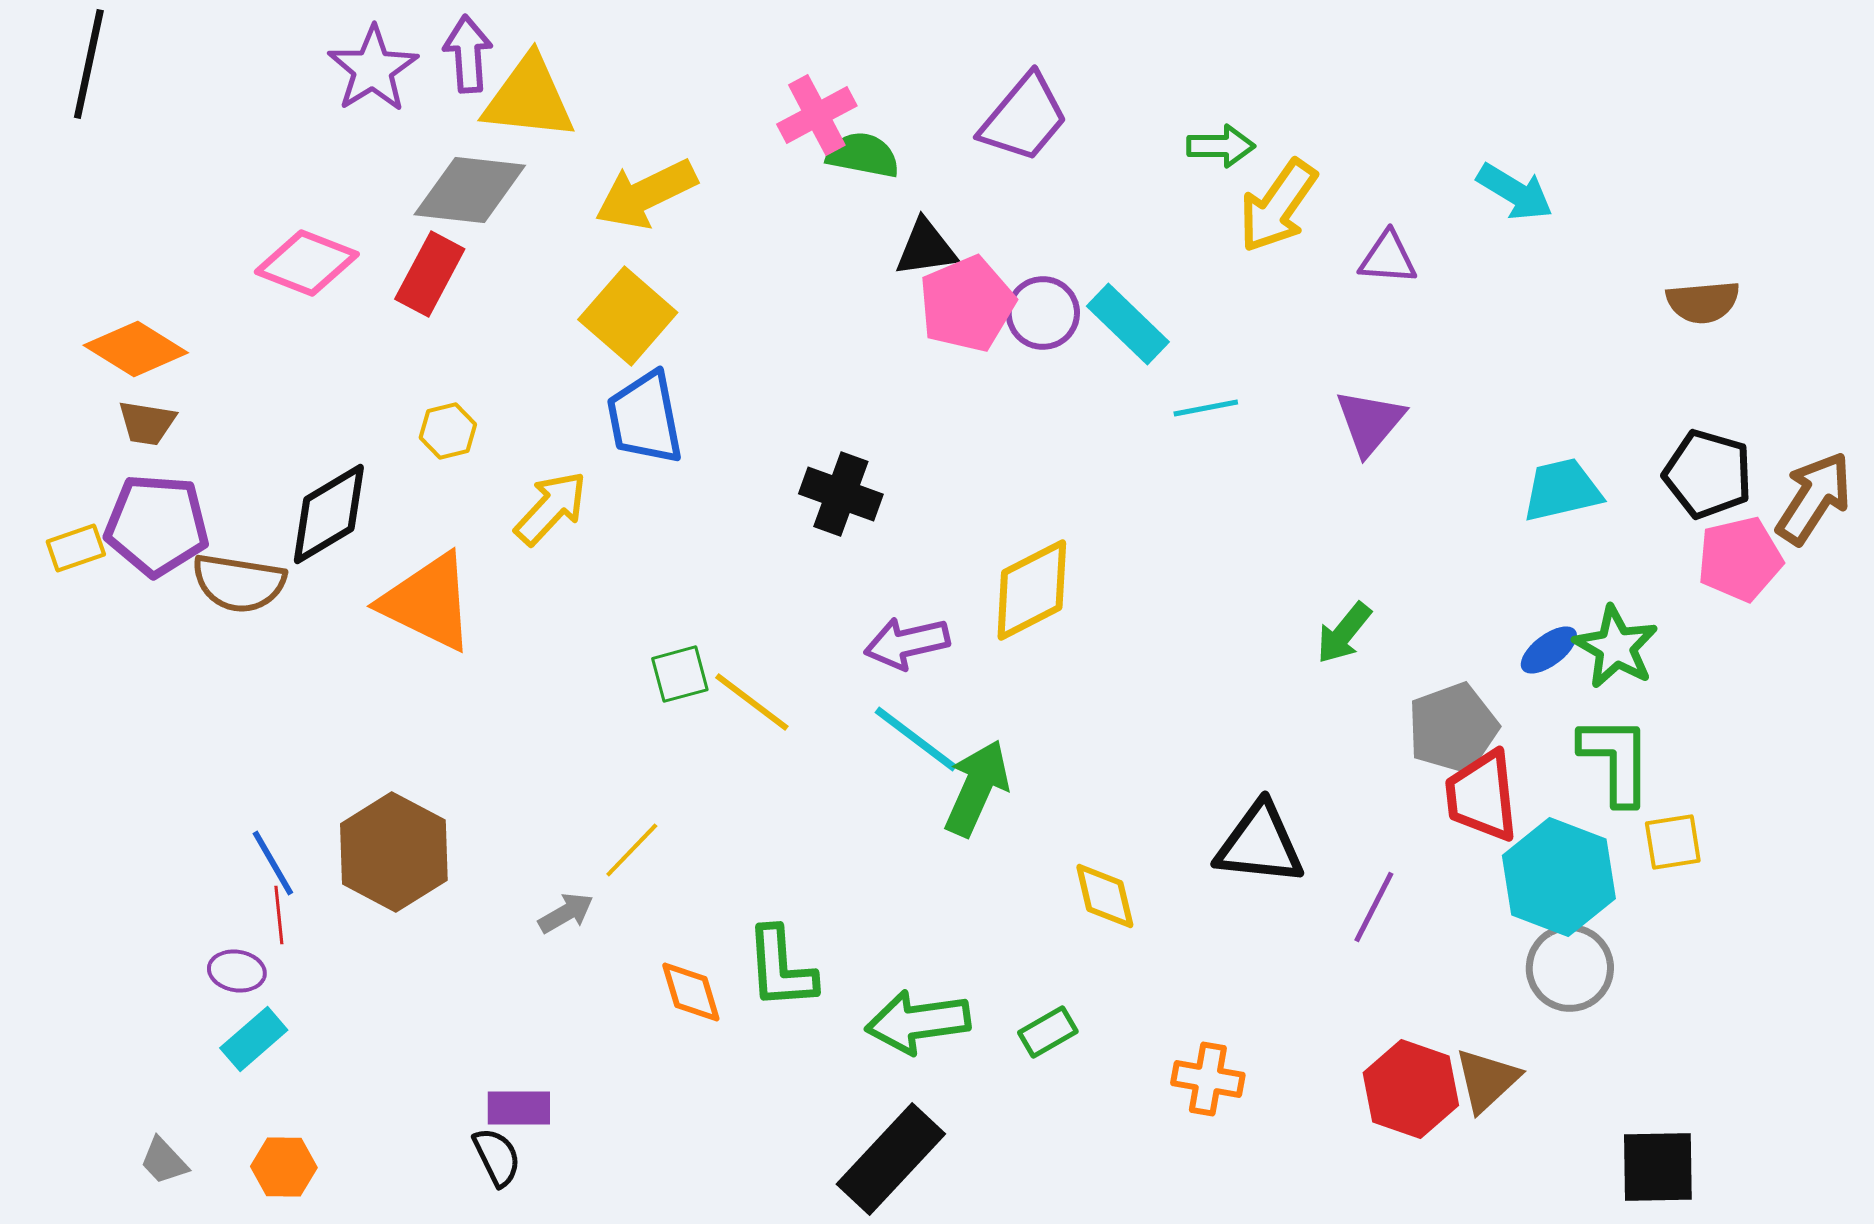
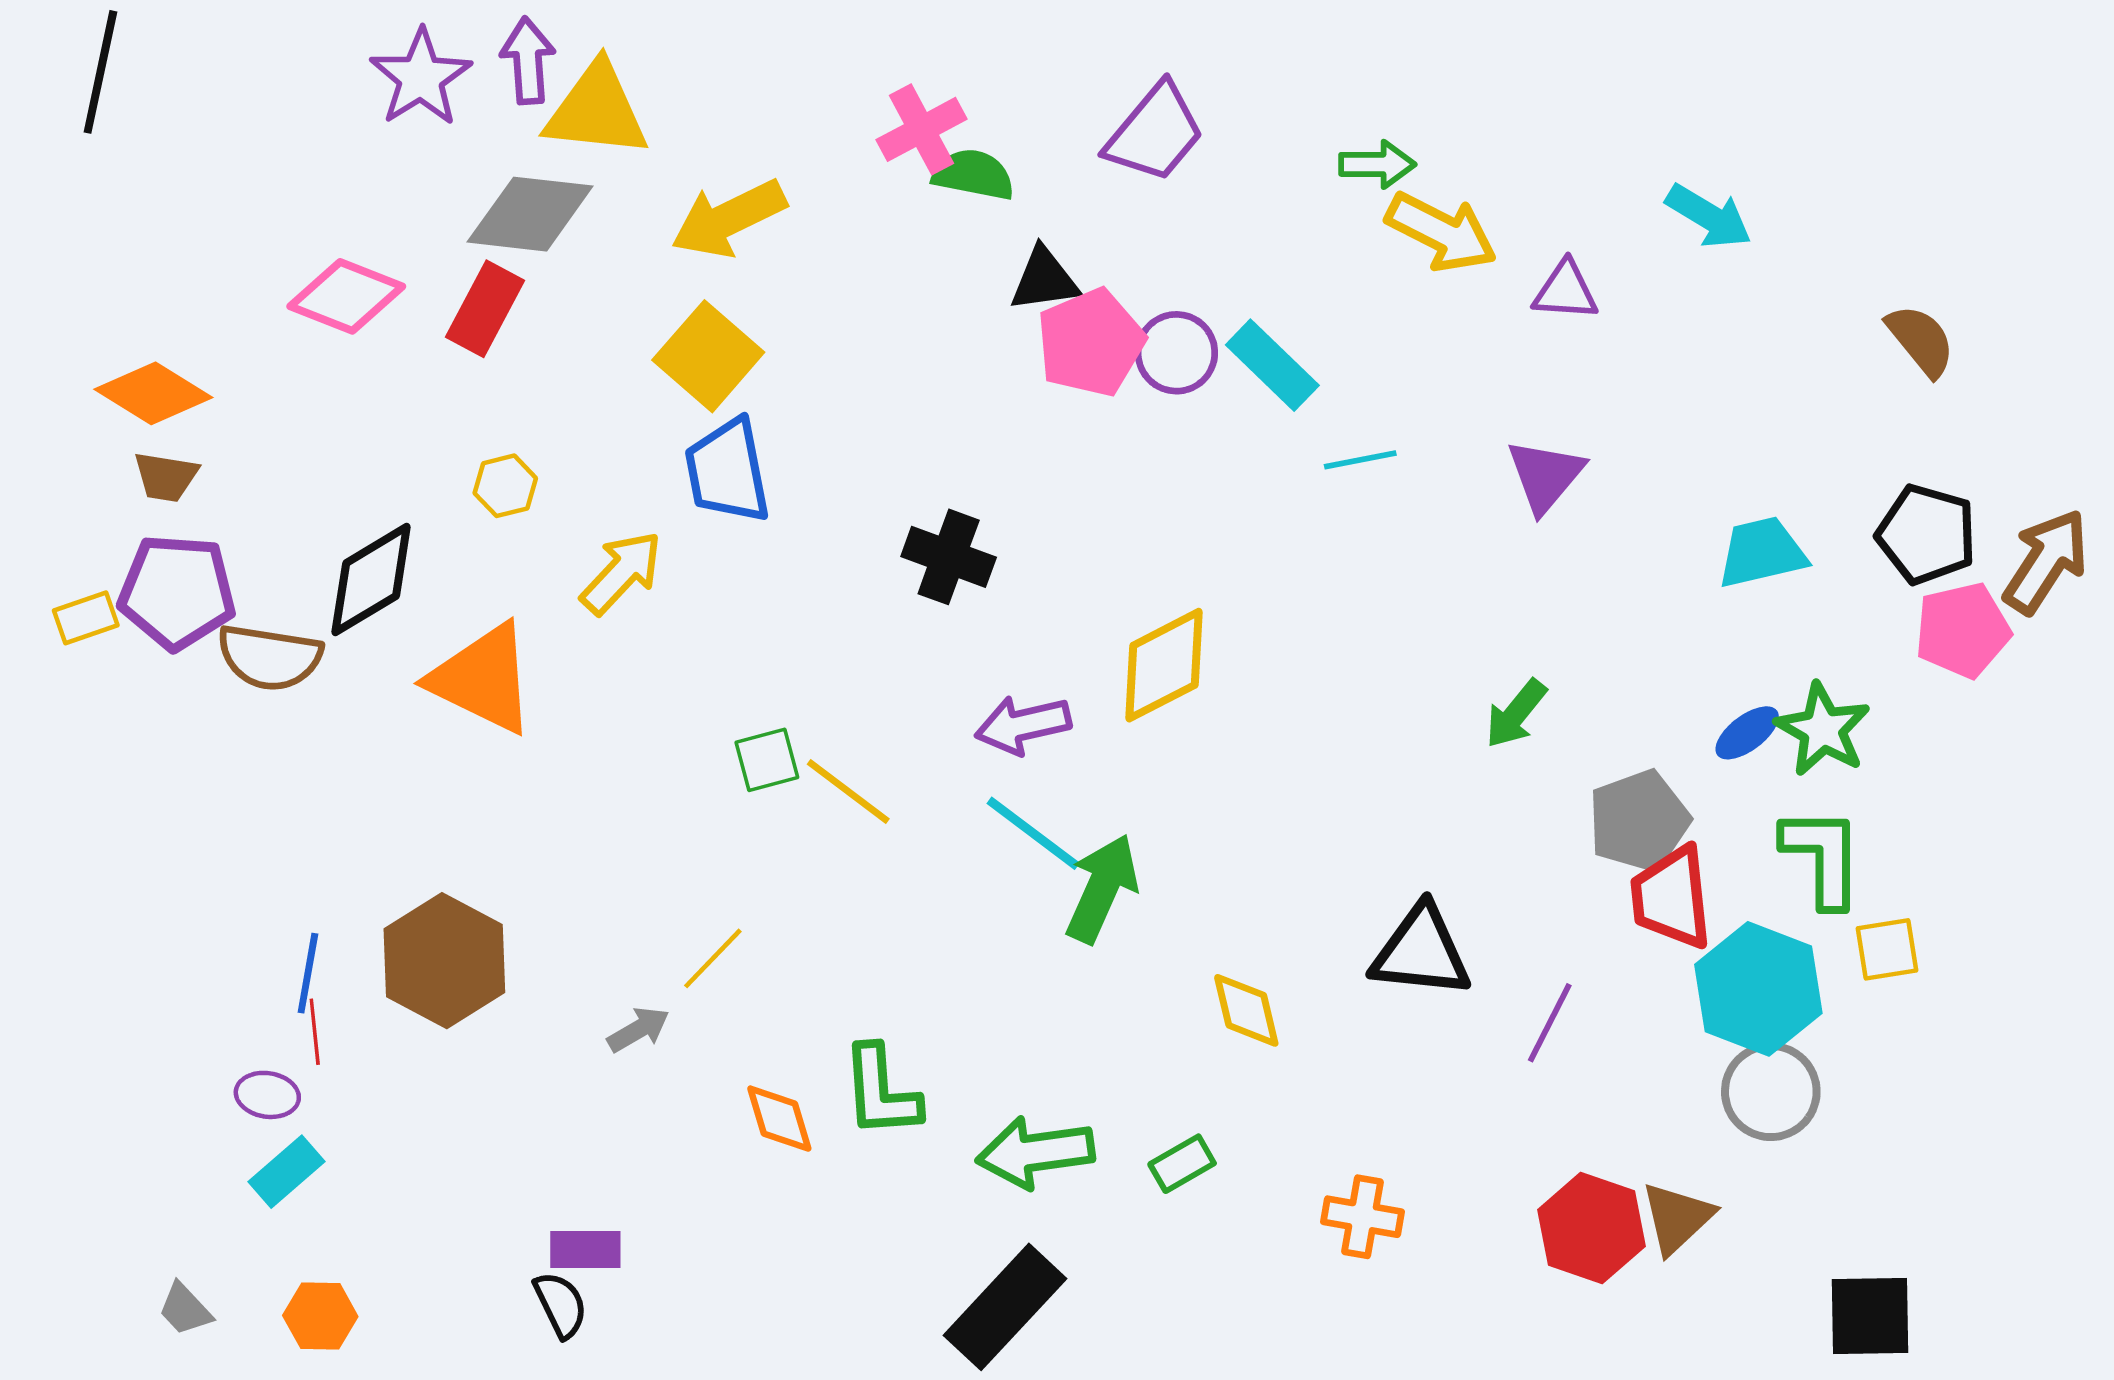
yellow arrow: (1278, 206) -> (1441, 232), turned -98
brown semicircle: (1703, 302) -> (1921, 340), turned -124
blue line: (273, 863) -> (308, 973), turned 40

